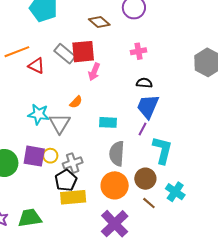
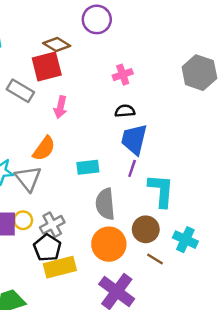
pink cross: (138, 51) -> (123, 75), moved
red square: (83, 52) -> (47, 66), moved
orange semicircle: (76, 102) -> (44, 148), size x1.5

